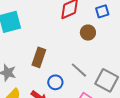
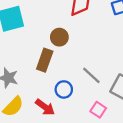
brown circle: (88, 33) -> (59, 37), moved

